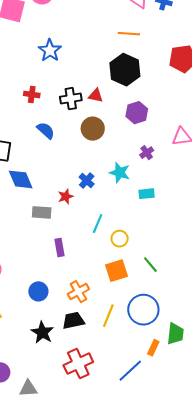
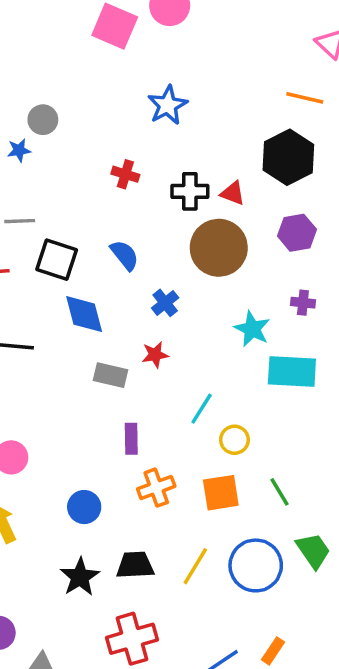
brown circle: (93, 129) -> (219, 248), size x1.4
blue semicircle: (46, 130) -> (125, 255), moved
purple cross: (147, 153) -> (303, 303), turned 32
blue cross: (87, 181) -> (165, 303), moved
cyan rectangle: (147, 194) -> (292, 371), size x1.8
orange cross: (78, 292) -> (156, 488), moved
green trapezoid: (175, 334) -> (313, 551), moved, turned -50
orange rectangle: (153, 348) -> (273, 651), moved

